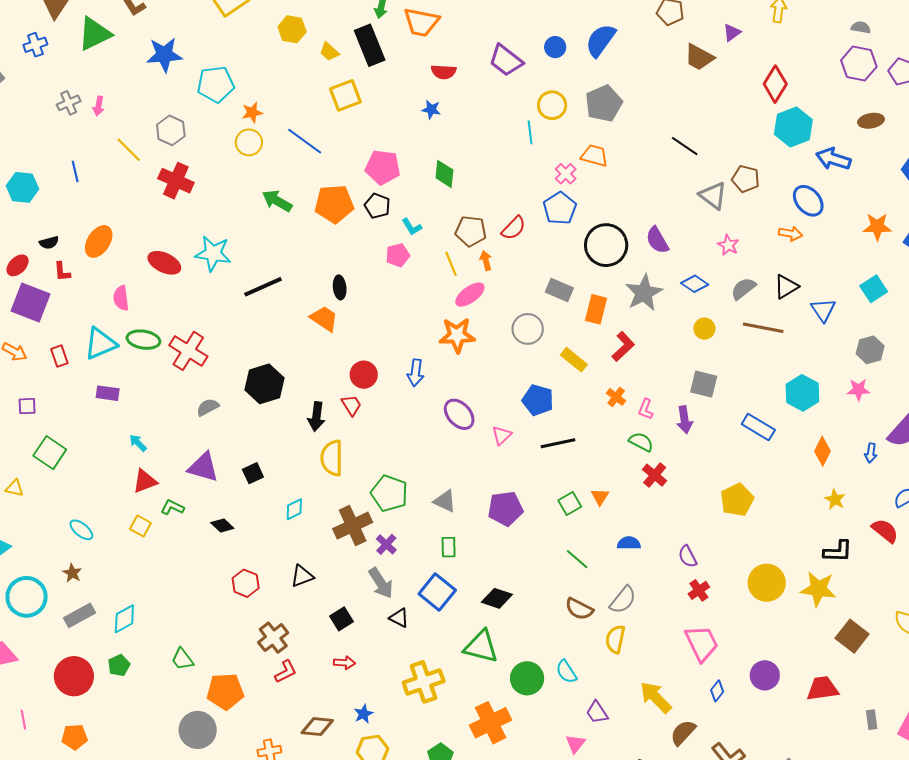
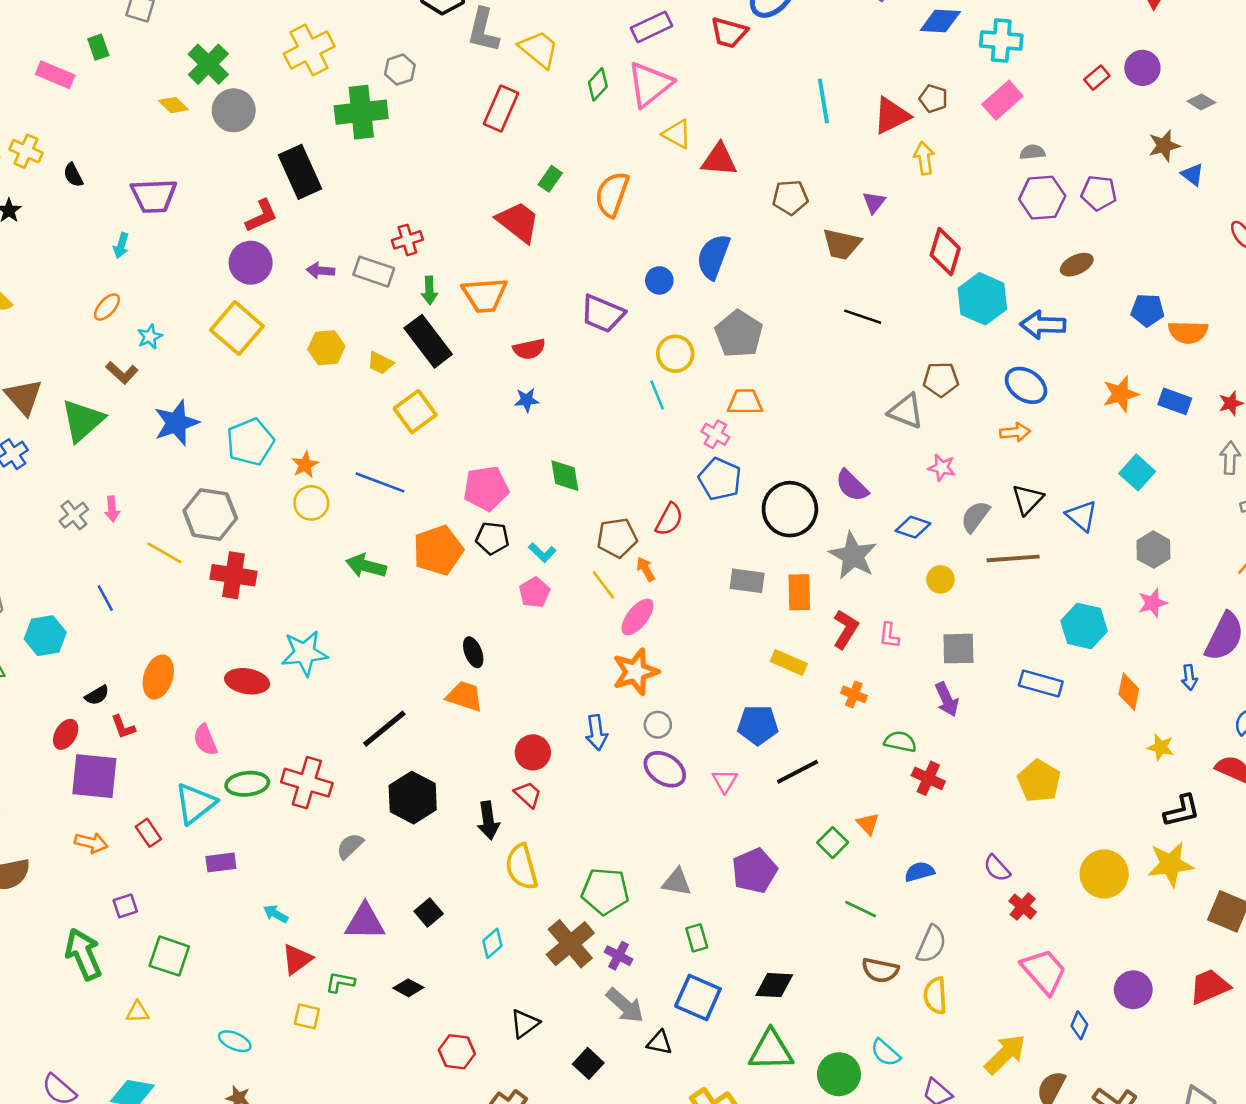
gray hexagon: (171, 130) -> (210, 515), size x1.4
black line: (685, 146) -> (863, 317), moved
black line: (263, 287) -> (384, 729), moved
gray circle: (528, 329) -> (658, 725), moved, size x0.7
pink L-shape: (646, 409) -> (889, 635), moved
yellow arrow: (656, 697) -> (1005, 1054), turned 105

